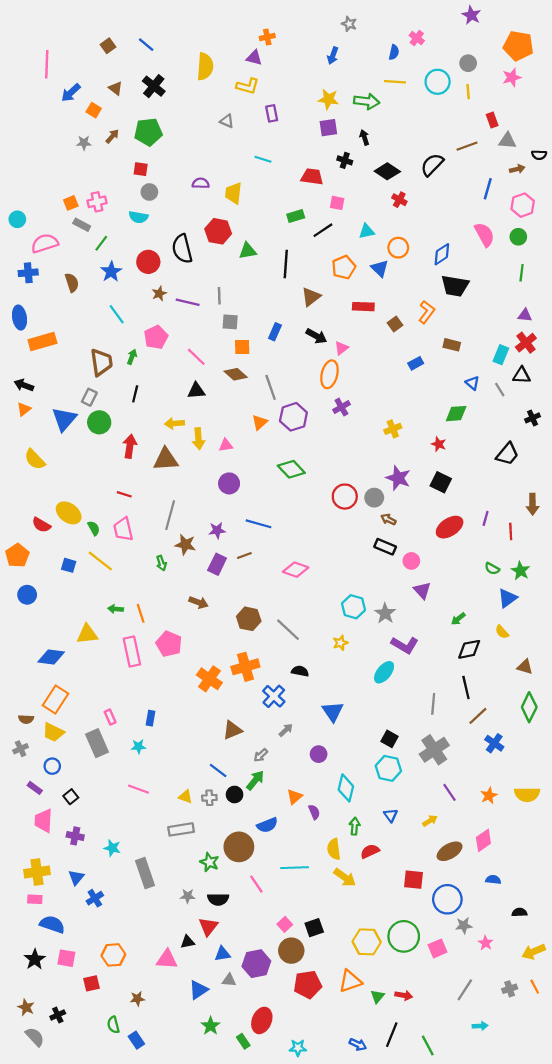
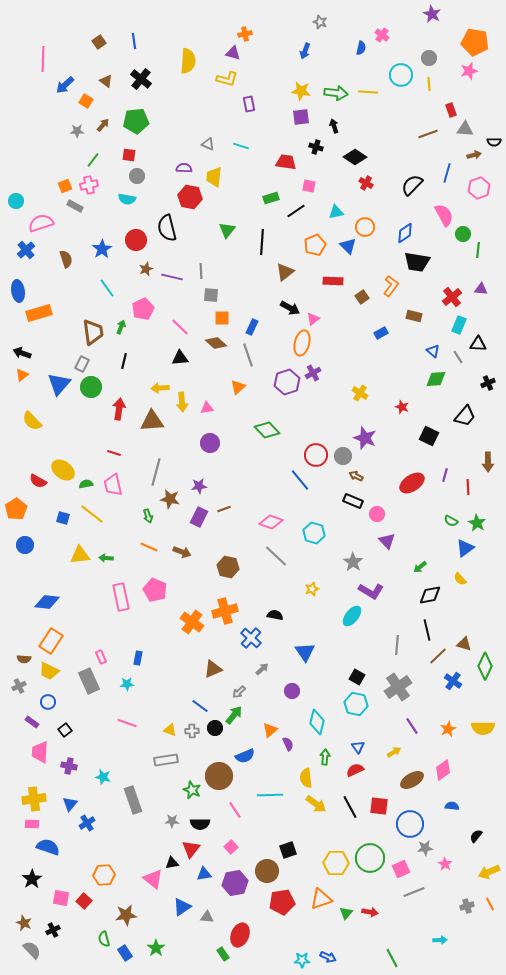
blue line: (146, 45) -> (134, 41), turned 42
yellow line: (395, 82) -> (368, 92), moved
gray triangle: (227, 121) -> (208, 144), moved
black semicircle: (432, 165) -> (412, 185), moved
red hexagon: (218, 231) -> (190, 197), moved
green circle: (518, 237) -> (463, 234), moved
green line: (101, 243) -> (93, 160), moved
green triangle: (248, 251) -> (227, 230), turned -42
blue cross: (28, 273) -> (26, 250), turned -36
blue rectangle: (275, 332) -> (252, 327), moved
red cross: (526, 343) -> (452, 297), moved
green diamond: (456, 414) -> (436, 379), moved
purple hexagon: (293, 417) -> (287, 382), moved
yellow cross: (393, 429) -> (360, 393), turned -35
black square: (441, 482) -> (429, 436), moved
blue line: (259, 524) -> (300, 480), moved, turned 35
green semicircle: (94, 528) -> (86, 484), turned -72
cyan hexagon: (353, 607) -> (314, 533), moved
orange line: (141, 613) -> (149, 547), moved, turned -48
gray line: (288, 630) -> (276, 556), moved
yellow triangle: (87, 634) -> (80, 555), moved
brown triangle: (525, 667) -> (464, 644), moved
green diamond: (529, 707) -> (485, 666), moved
red semicircle: (370, 851) -> (355, 770), moved
black semicircle: (519, 912) -> (476, 836), turned -48
pink square: (285, 924) -> (231, 847), moved
pink square: (66, 958) -> (61, 898), moved
pink triangle: (167, 959) -> (153, 879), turned 35
gray triangle: (229, 980) -> (207, 917), moved
red square: (92, 983) -> (84, 901), turned -35
gray line: (465, 990) -> (414, 892), moved, turned 35
brown star: (137, 999) -> (126, 915), size x1.5
green star: (211, 1026) -> (156, 948), moved
black line: (392, 1035) -> (350, 807), moved, turned -50
cyan star: (298, 1048) -> (302, 960), moved

